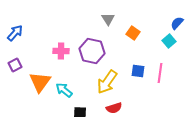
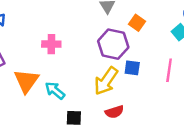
purple hexagon: (92, 51) -> (113, 44), moved
blue square: (138, 71) -> (132, 68), moved

